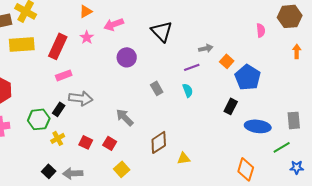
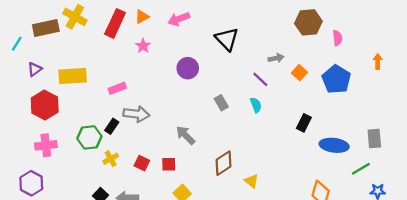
brown hexagon: (290, 16) -> (308, 22), moved
pink arrow: (114, 24) -> (179, 19), moved
yellow rectangle: (22, 44) -> (73, 76), moved
red rectangle: (58, 46) -> (115, 23), moved
purple line: (192, 67) -> (260, 79), turned 63
blue pentagon: (248, 77) -> (336, 79), moved
red square: (110, 143) -> (169, 164), turned -32
yellow triangle: (184, 158) -> (251, 181), turned 48

